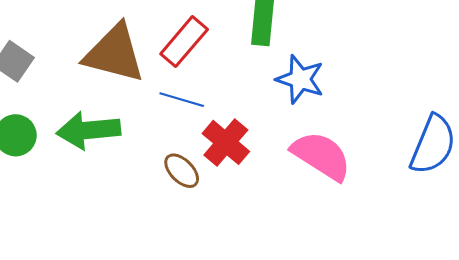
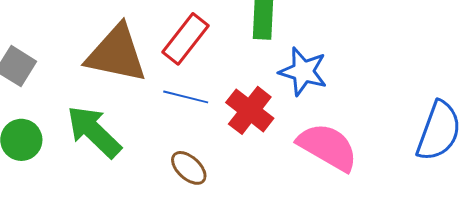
green arrow: (88, 130) -> (94, 132), turned 52
red cross: (226, 142) -> (250, 110), moved

